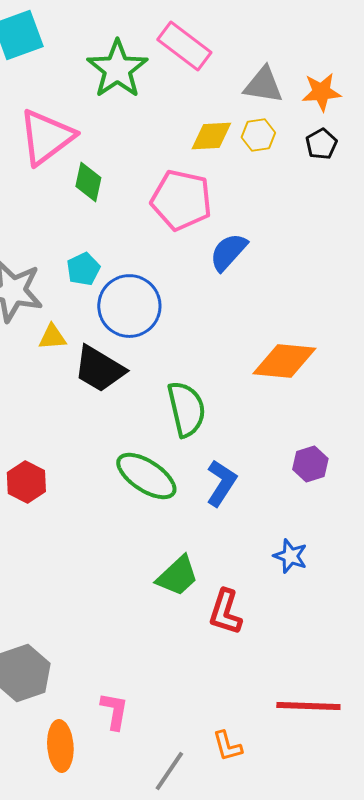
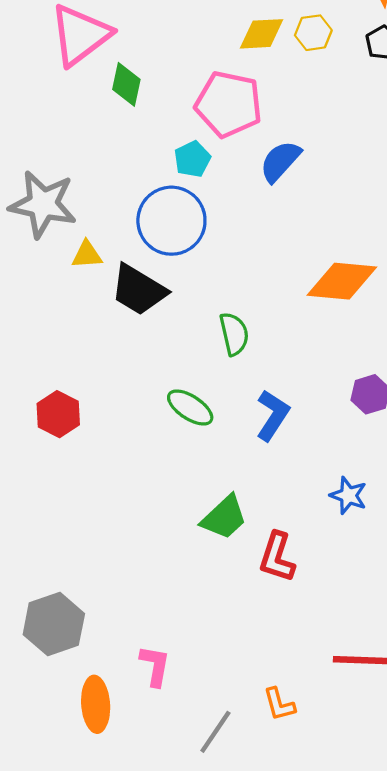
cyan pentagon: (83, 269) -> (192, 159), moved
green semicircle: (186, 409) -> (234, 334), size x0.7
green ellipse: (146, 476) -> (190, 408), size x0.7

